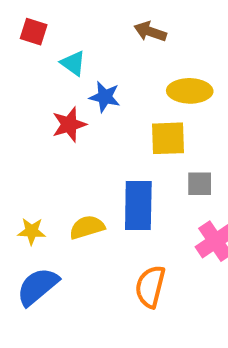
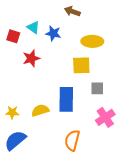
red square: (34, 32) -> (13, 36), moved
blue star: (105, 97) -> (53, 33), moved

